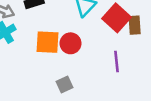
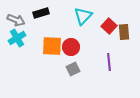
red square: (116, 18) -> (109, 26), size x0.7
gray square: (64, 84) -> (73, 69), moved

